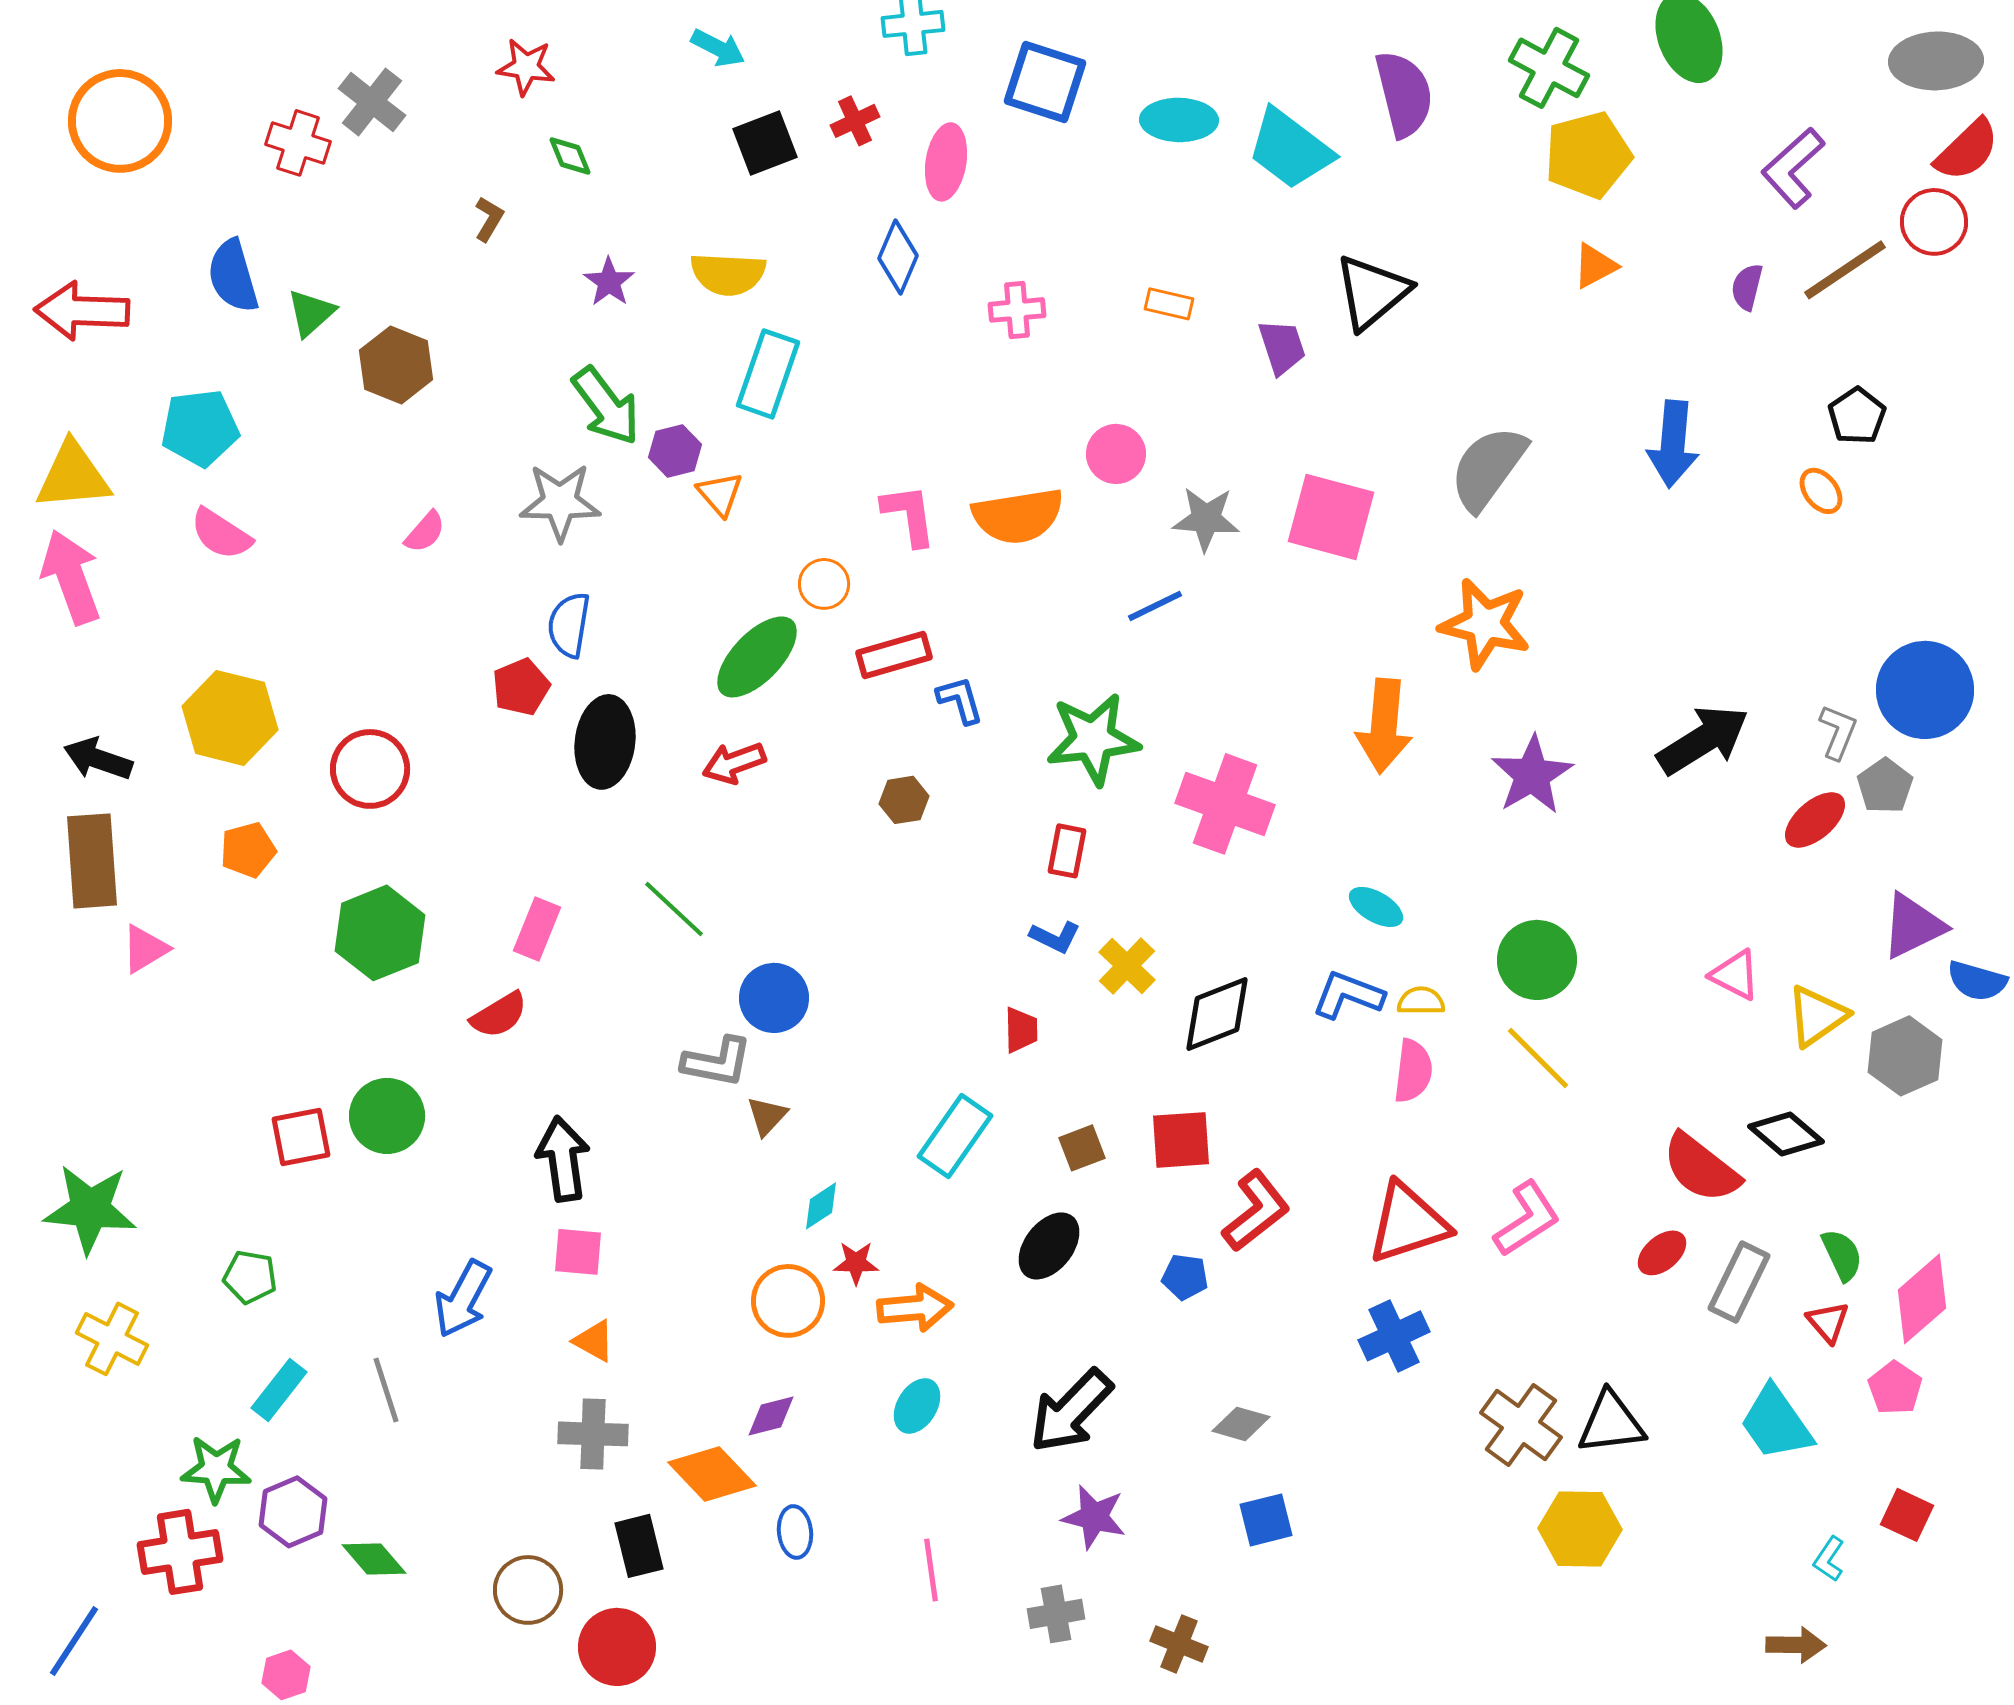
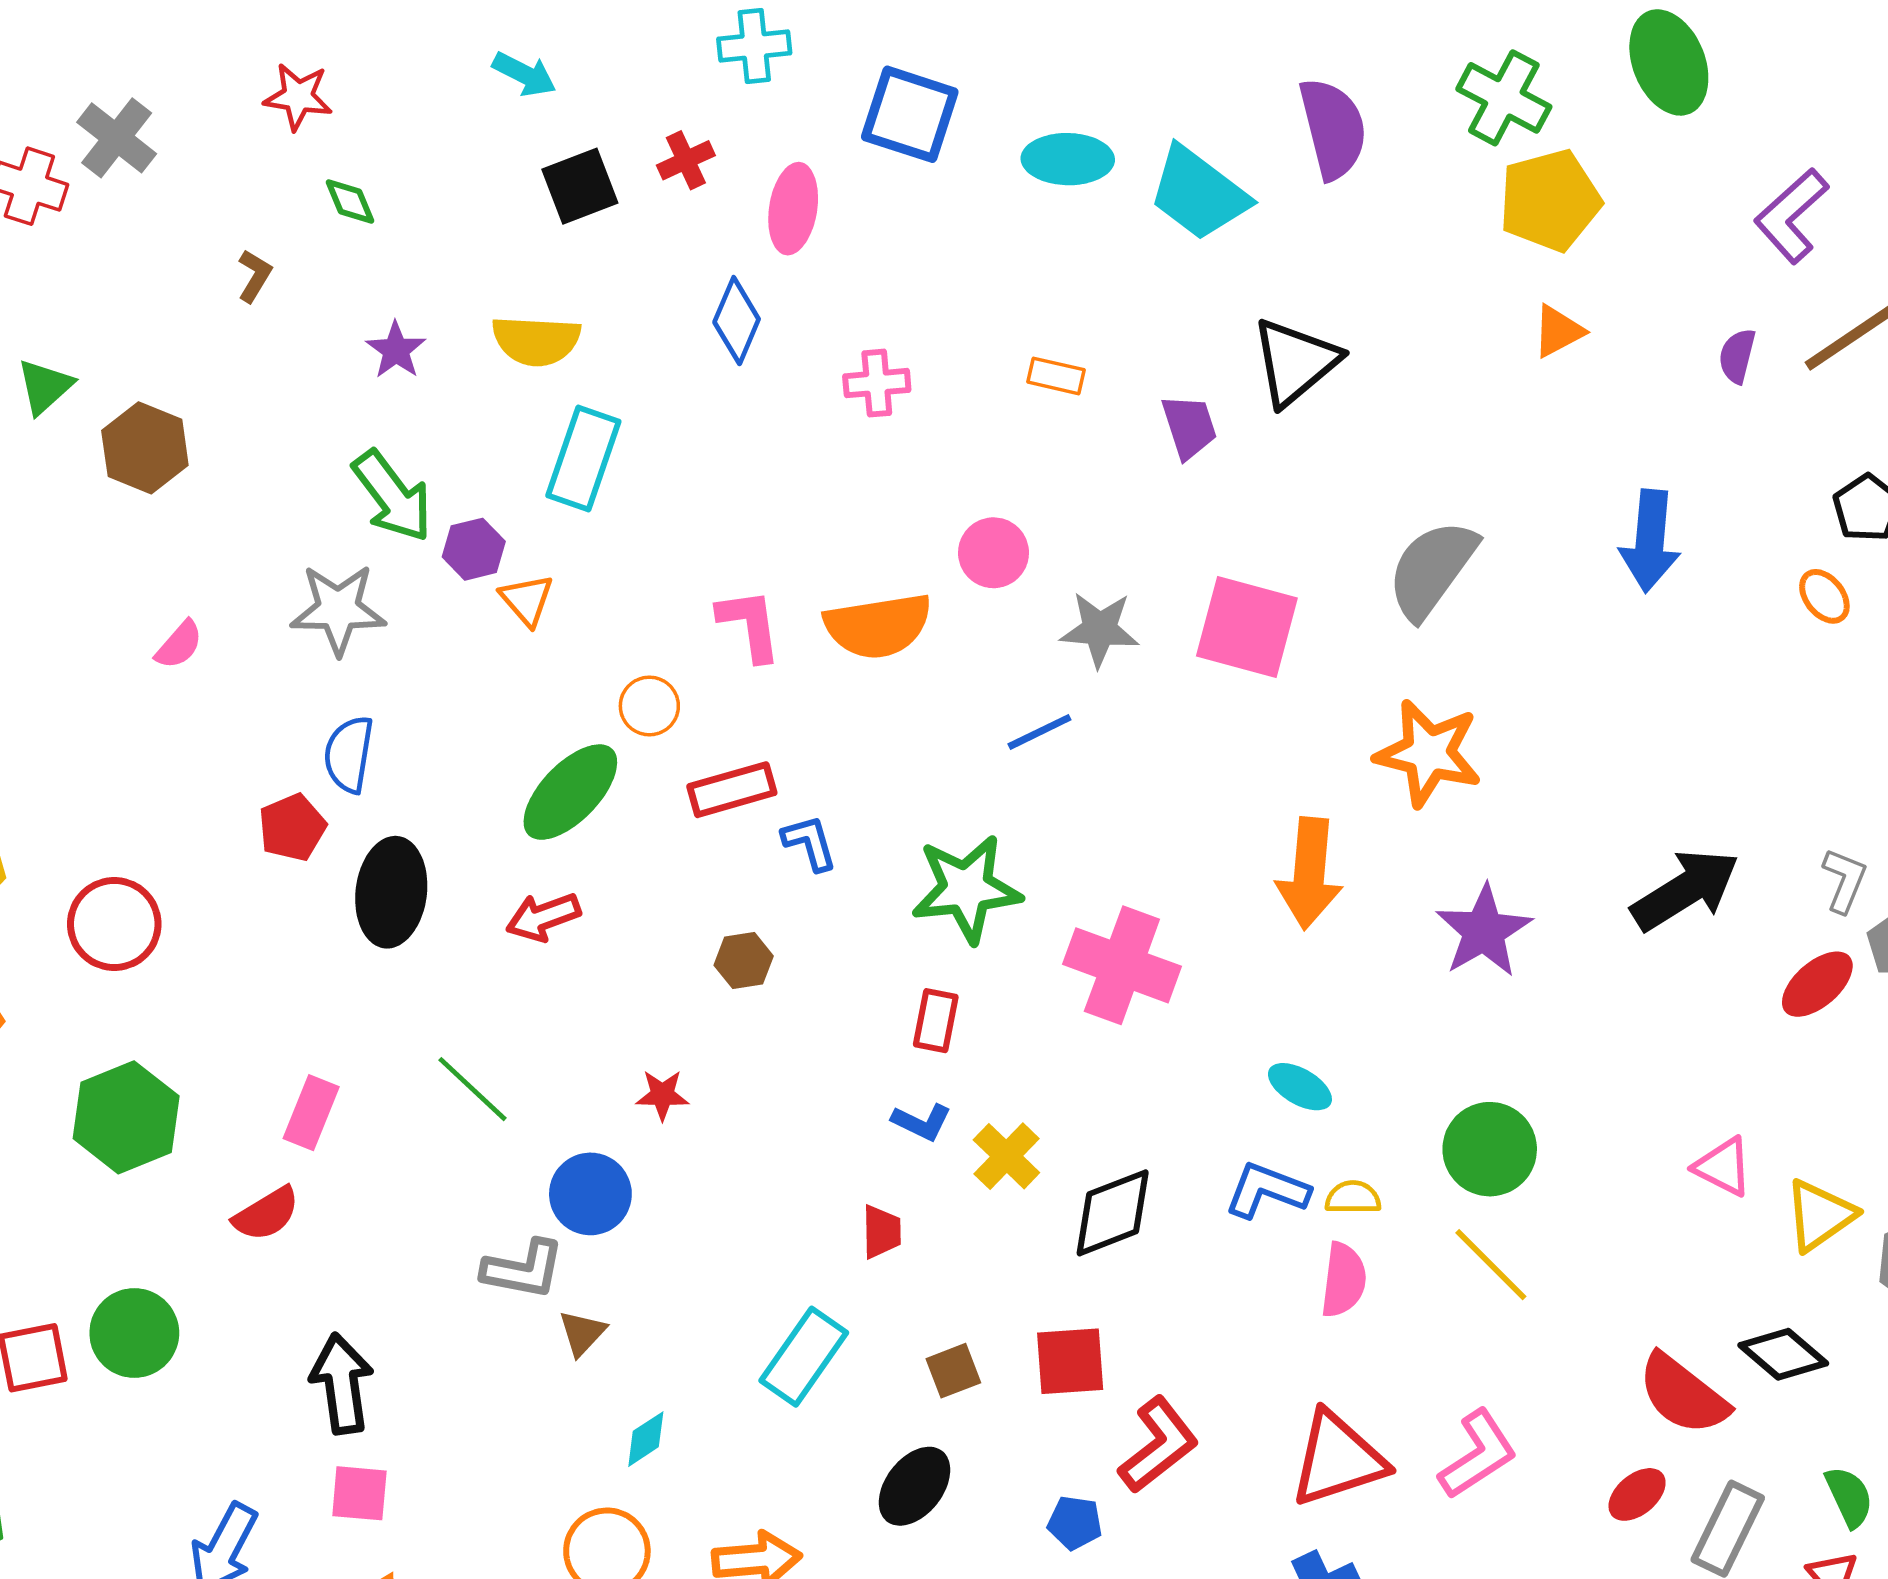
red star: (856, 1263) -> (662, 1095), moved

